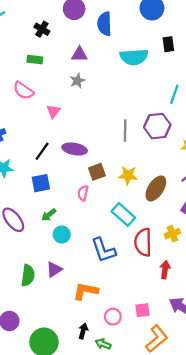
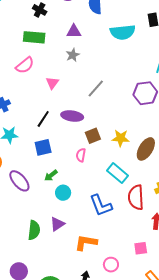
green rectangle: (35, 60) -> (34, 37), size x1.5
pink semicircle: (23, 91) -> (25, 65), turned -72
gray line: (125, 131) -> (96, 89), moved, turned 42
pink square: (142, 310) -> (141, 248), moved

